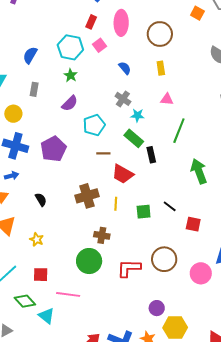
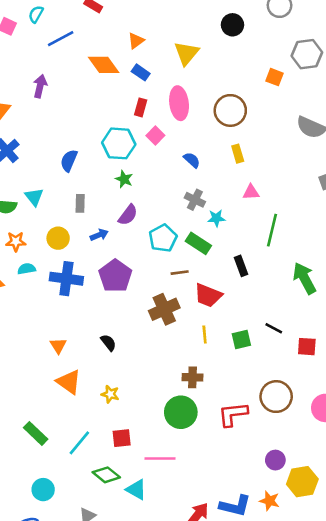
green rectangle: (134, 138) -> (198, 243), moved
blue arrow: (12, 176) -> (99, 235), moved
brown cross: (87, 196) -> (164, 309), moved

